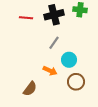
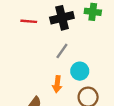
orange arrow: (50, 71) -> (57, 84), turned 72

